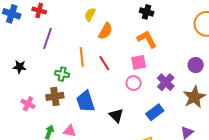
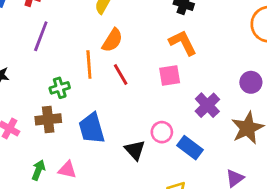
orange semicircle: (105, 31) -> (112, 40), moved
green cross: (62, 74) -> (60, 88), turned -32
pink circle: (134, 83) -> (162, 132), moved
blue rectangle: (155, 112) -> (190, 148), turned 72

